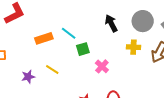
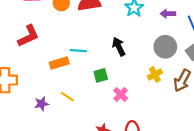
black arrow: (111, 23) -> (119, 47), moved
cyan line: (69, 33) -> (78, 51), moved, turned -35
yellow cross: (133, 47) -> (155, 74), turned -32

